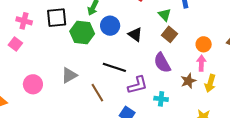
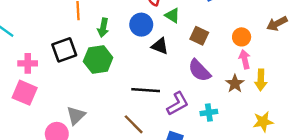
green triangle: (165, 15) -> (172, 15), moved
blue circle: (110, 26) -> (141, 25), moved
pink square: (15, 44) -> (25, 93), size x1.5
gray triangle: (69, 75) -> (76, 116), moved

